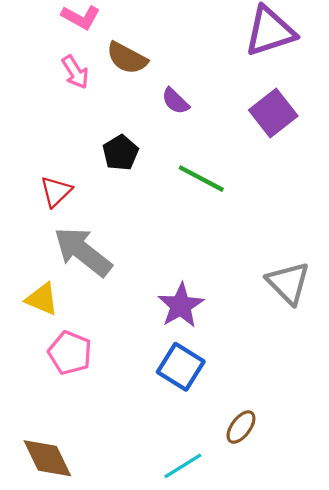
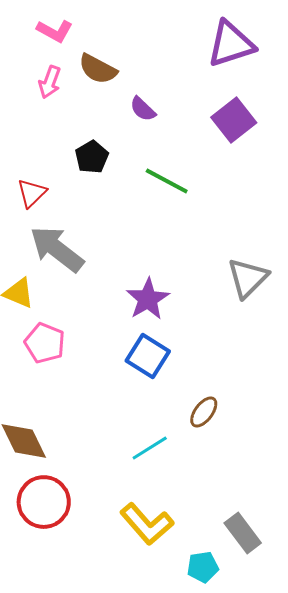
pink arrow: (75, 72) -> (50, 82), turned 52
gray triangle: (288, 283) -> (248, 278), turned 30

